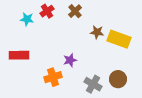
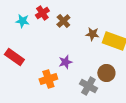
brown cross: (75, 11) -> (63, 21), moved
red rectangle: (19, 55) -> (14, 57), turned 36
brown circle: (118, 79) -> (106, 73), moved

